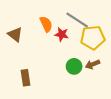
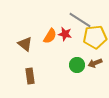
orange semicircle: (46, 24) -> (50, 36), moved, turned 56
brown triangle: (15, 34) -> (25, 44), moved

